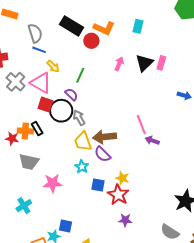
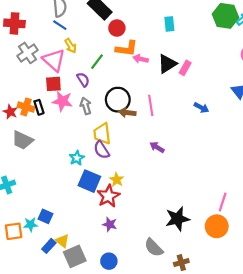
cyan rectangle: (138, 26) -> (169, 24), turned -32
orange L-shape: (104, 28) -> (127, 49), moved, turned -30
pink arrow: (119, 64) -> (141, 59), turned -112
red square: (45, 104) -> (53, 84), turned -35
black circle: (61, 111) -> (118, 100), moved
pink line: (141, 125) -> (151, 105), moved
brown arrow: (104, 137) -> (127, 113), moved, size x0.7
yellow trapezoid: (83, 141) -> (102, 134), moved
pink star: (52, 183) -> (62, 101), moved
blue square: (98, 185) -> (89, 181), size x1.5

